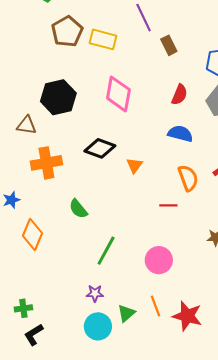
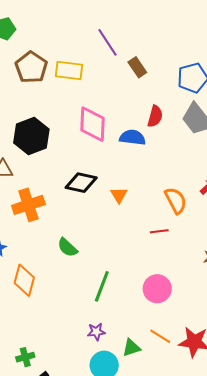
blue semicircle: (180, 134) -> (132, 137), moved
orange line: (156, 306) -> (160, 336), turned -30
green triangle: (126, 313) -> (131, 348), turned 30

